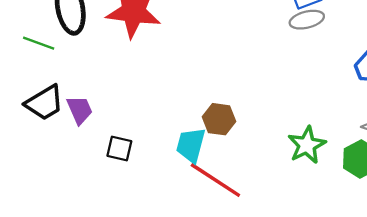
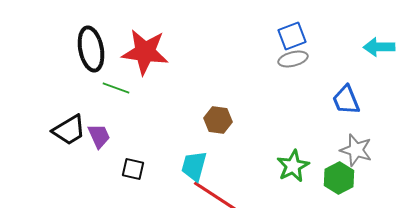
green line: (39, 43) -> (116, 88), moved
brown hexagon: (219, 119) -> (218, 120), moved

